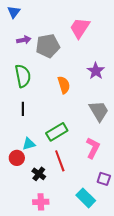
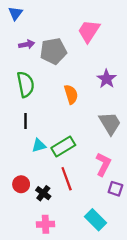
cyan triangle: (29, 144) -> (39, 145), moved
red circle: (17, 158) -> (21, 184), moved
purple square: (104, 179) -> (115, 189), moved

